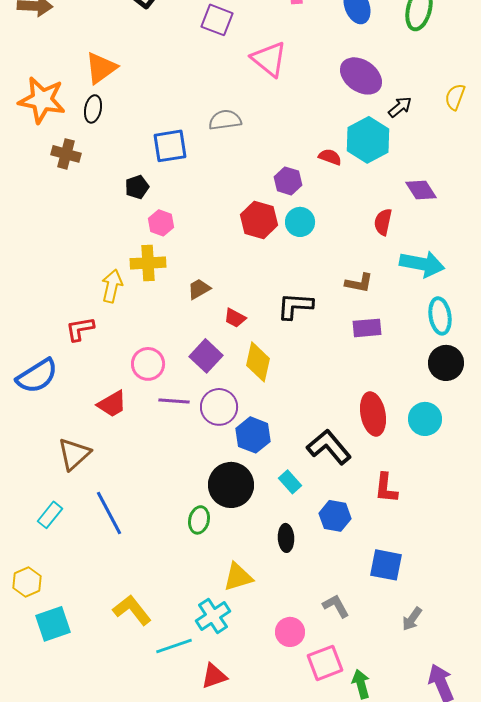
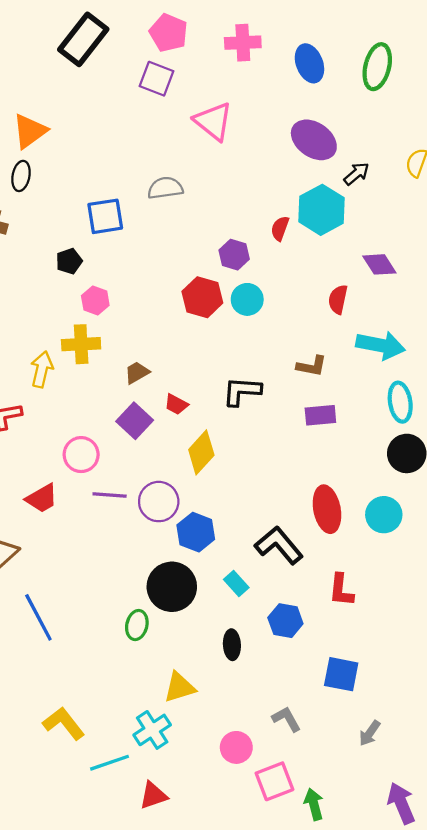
red semicircle: (330, 157) -> (280, 228), turned -90
purple square: (206, 356) -> (135, 421), moved
yellow diamond: (258, 362) -> (201, 452), turned 30

